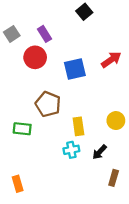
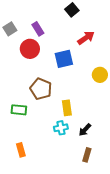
red arrow: (111, 60) -> (86, 38), moved
yellow circle: (116, 121) -> (100, 75), moved
brown rectangle: (114, 178) -> (87, 155), moved
orange rectangle: (18, 184) -> (21, 150), moved

